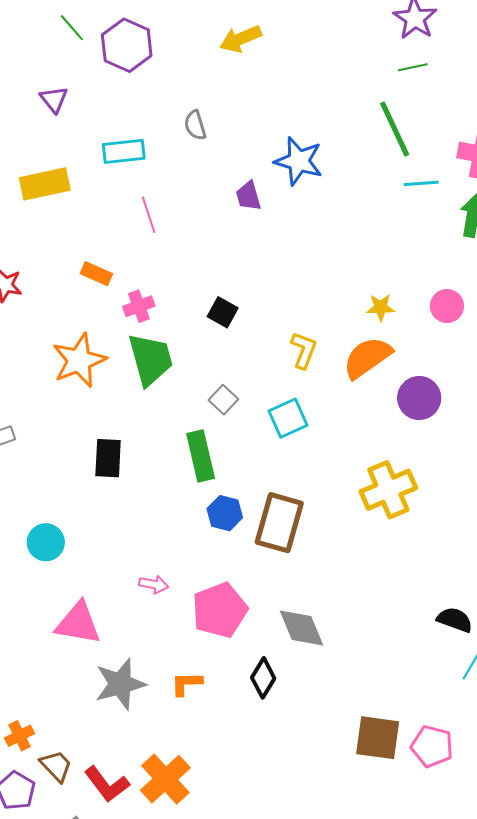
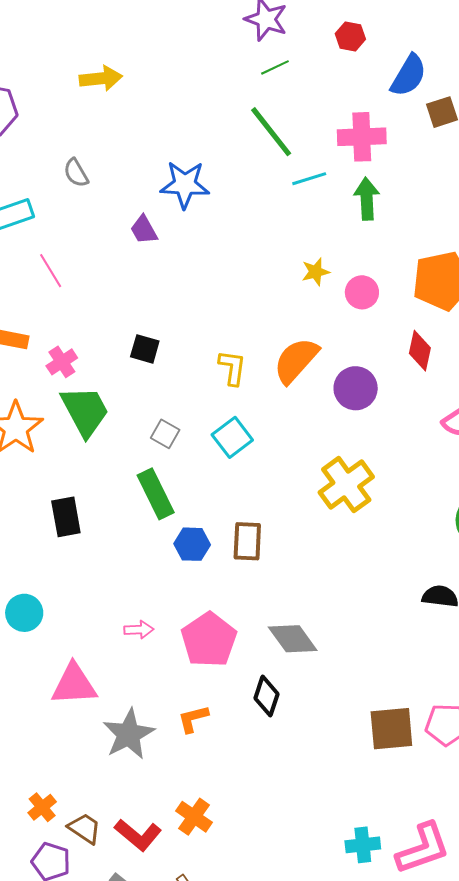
yellow arrow: (241, 39) -> (101, 78), turned -150
yellow star: (381, 307) -> (316, 272), moved
brown rectangle: (279, 523) -> (247, 541), size x0.7
orange cross: (165, 779) -> (194, 817), size x0.7

